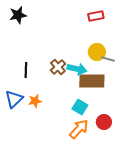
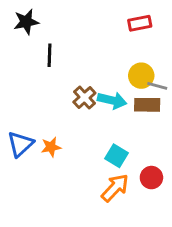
black line: (26, 70) -> (49, 55), moved
brown rectangle: (92, 81) -> (147, 105), moved, size x0.7

